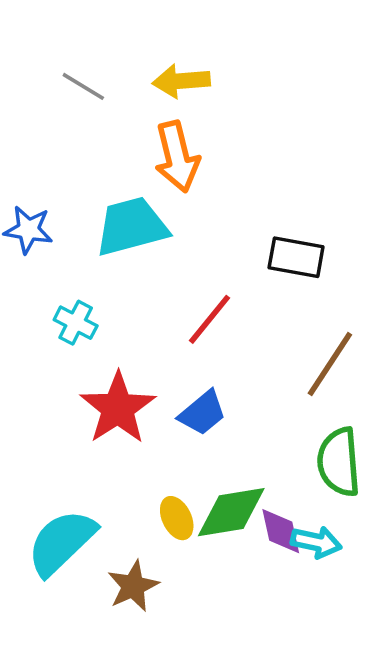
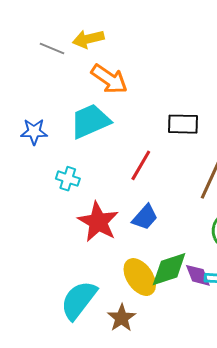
yellow arrow: (181, 81) -> (88, 39), moved
orange arrow: (177, 157) -> (109, 79), turned -33
yellow ellipse: (177, 518) -> (140, 277), size x1.6

